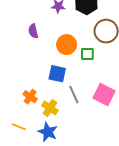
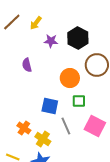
orange circle: (67, 45) -> (70, 78), moved
green square: (87, 54) -> (79, 101), moved

